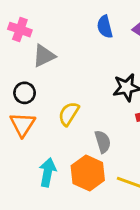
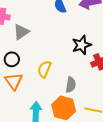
gray semicircle: (103, 142) -> (71, 85), turned 35

